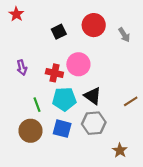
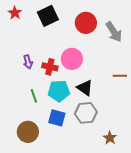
black square: (59, 32) -> (48, 16), moved, size x1.5
gray arrow: (124, 35) -> (114, 32), size x1.5
purple arrow: (22, 68) -> (28, 62), moved
brown line: (131, 101) -> (120, 76), moved, turned 32
brown circle: (31, 131) -> (28, 132), moved

